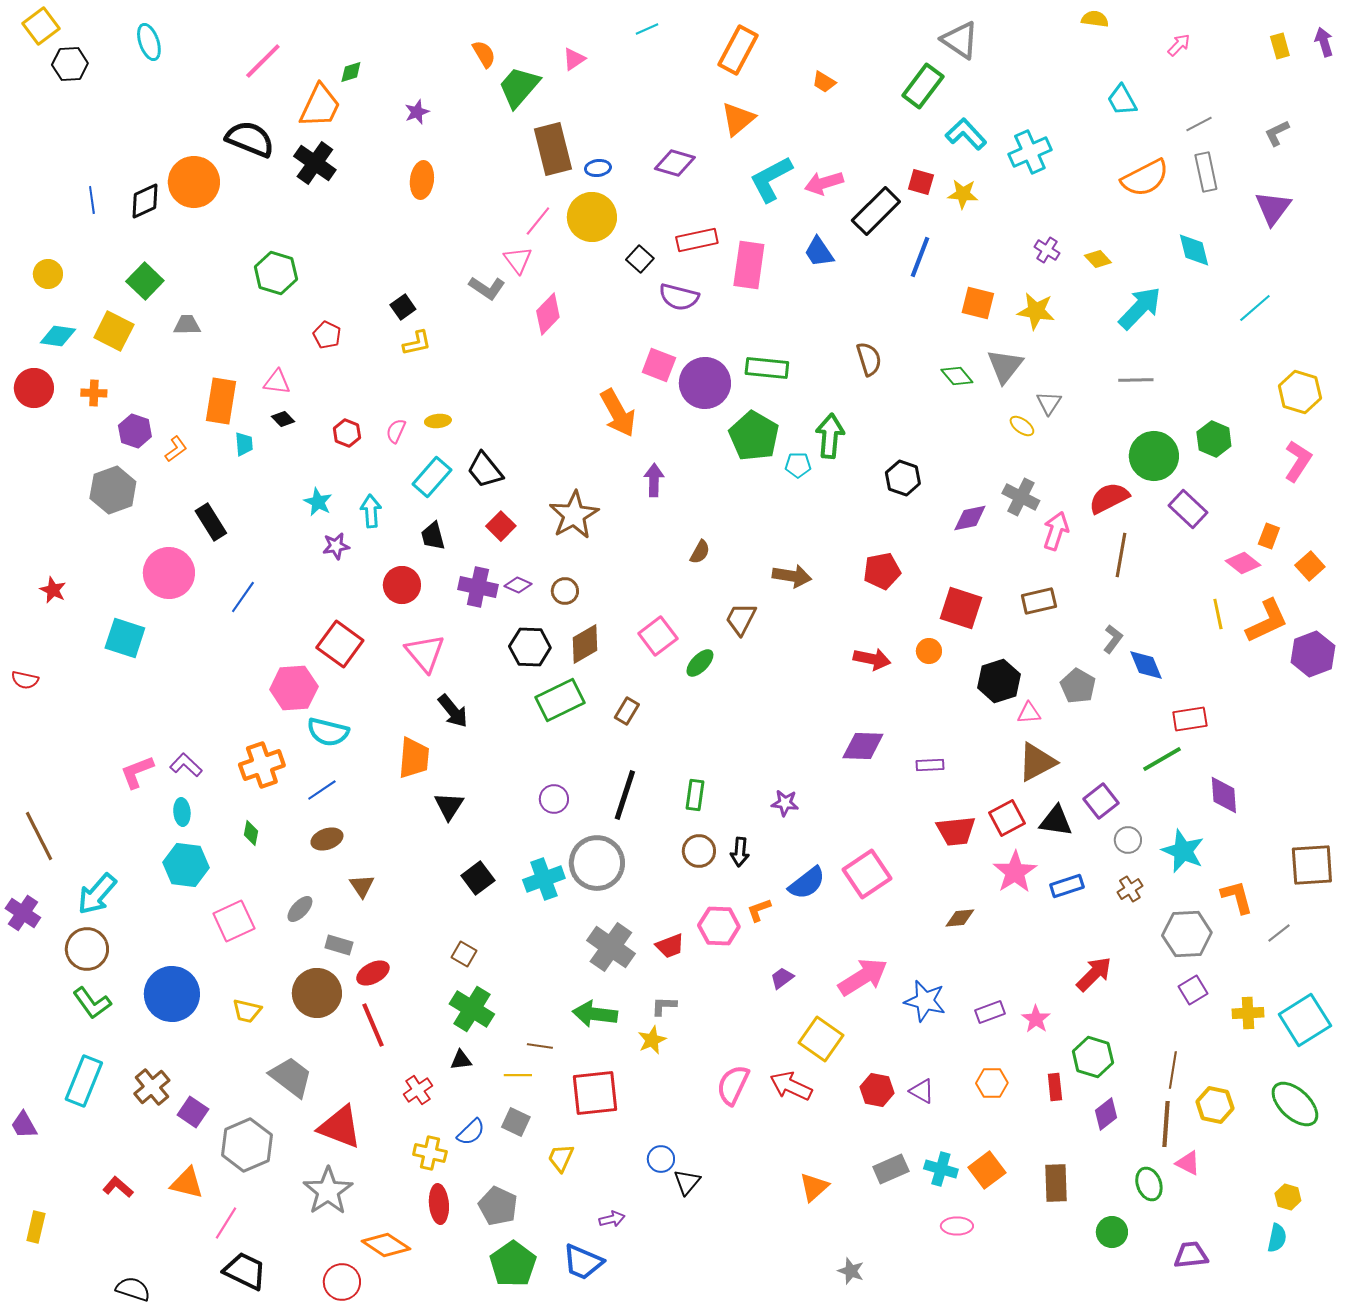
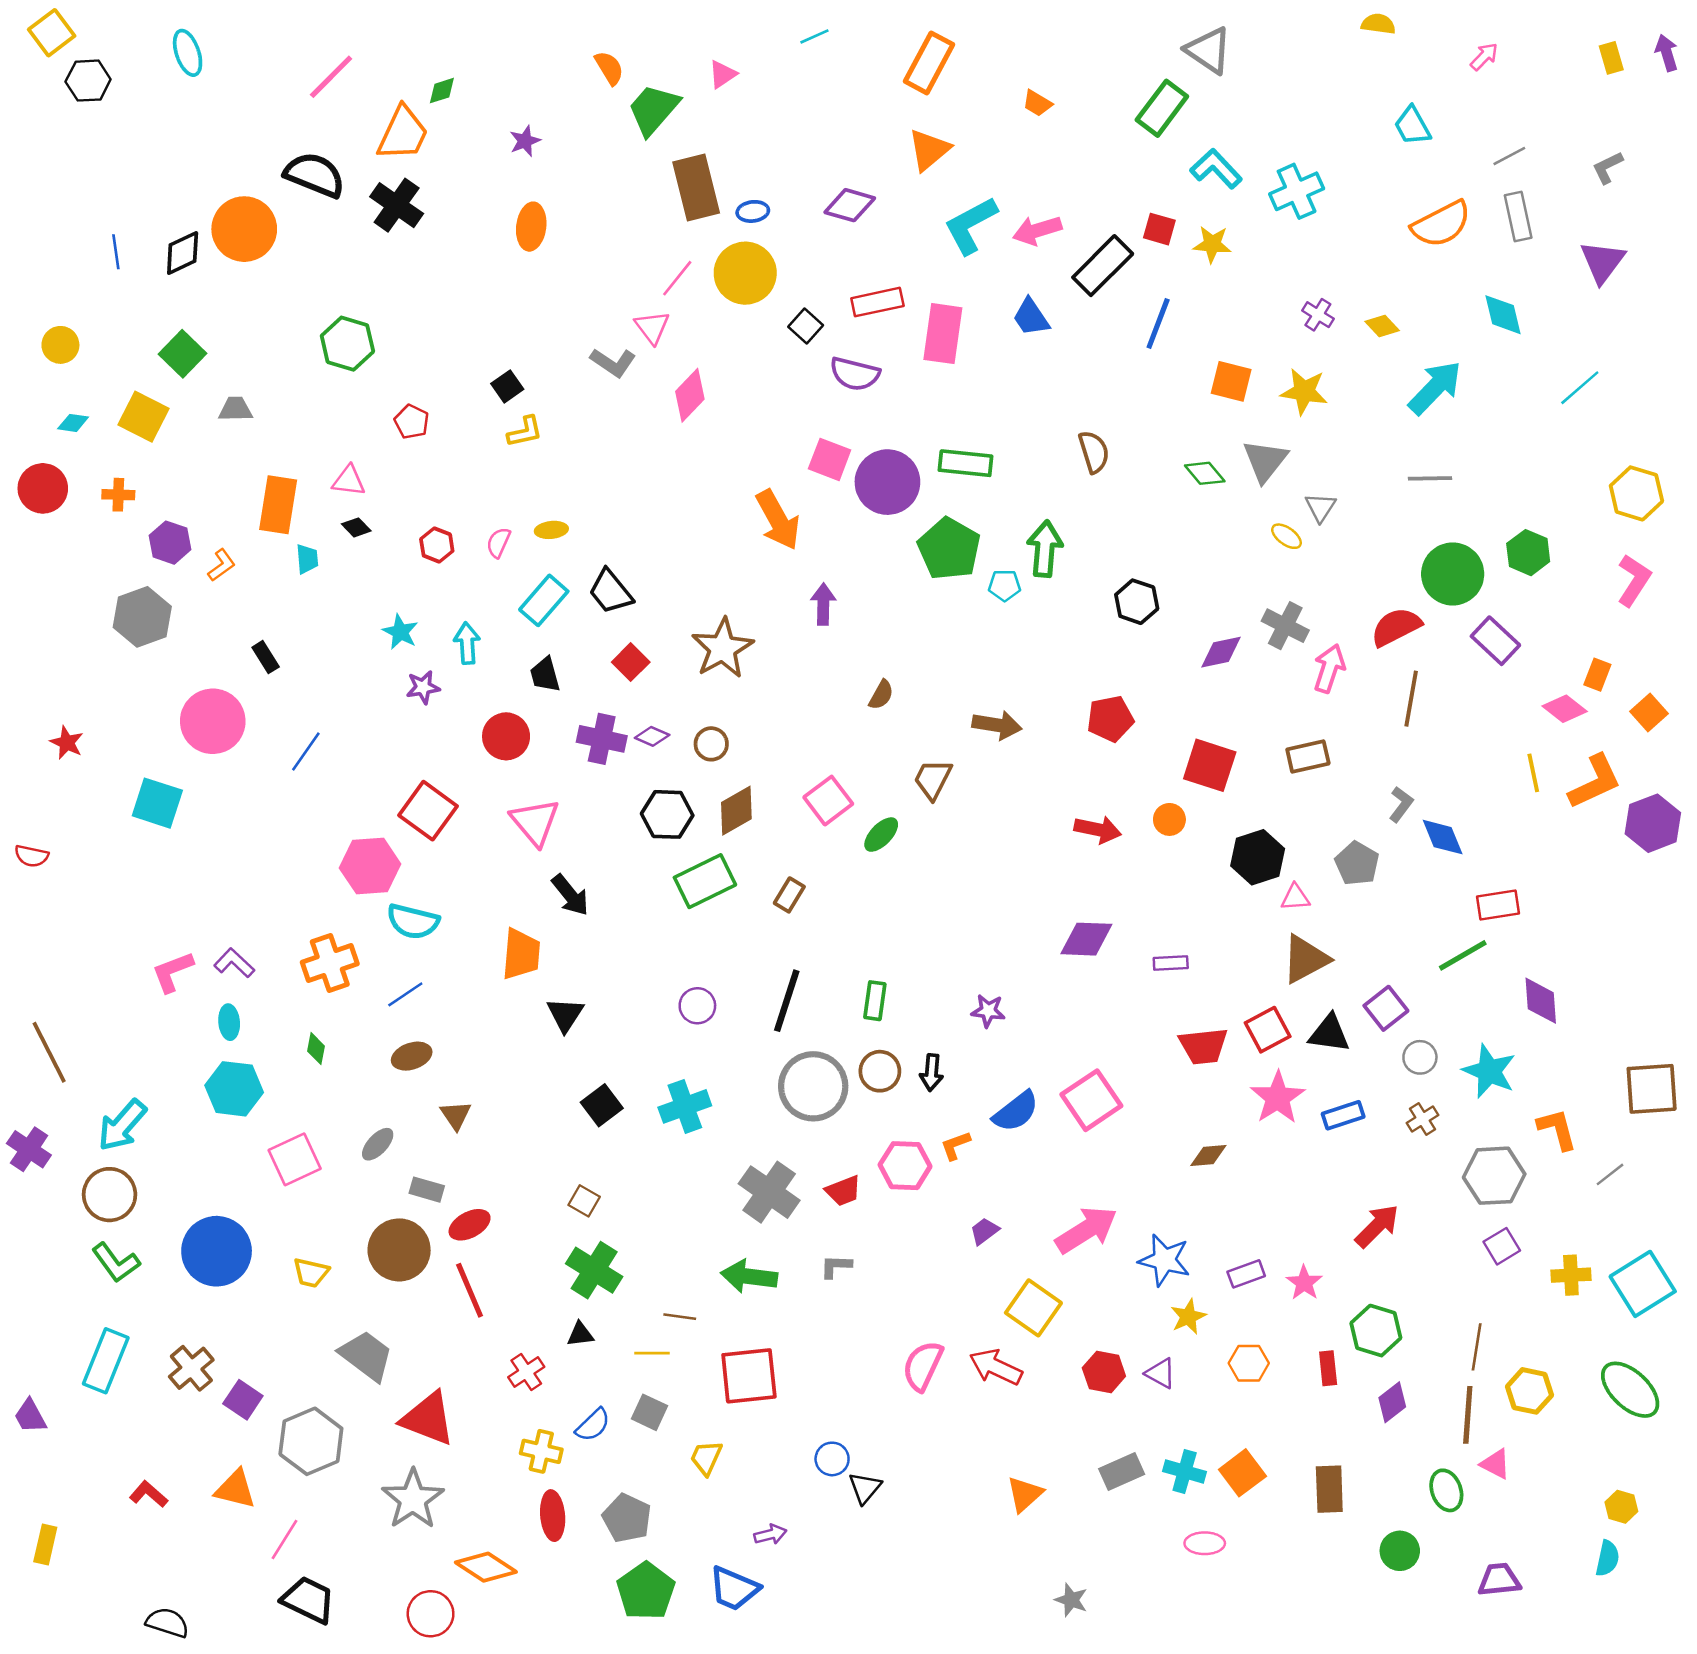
cyan diamond: (58, 336) -> (73, 423), size x0.7
black rectangle: (211, 522) -> (266, 657), size x0.7
gray circle: (597, 863) -> (813, 1086), moved
yellow star: (652, 1040) -> (1188, 1317), moved

